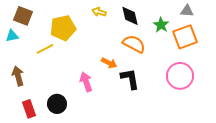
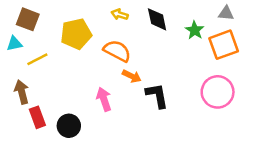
orange semicircle: (134, 44) -> (117, 51), moved
yellow line: (45, 49) -> (37, 59), moved
red rectangle: (29, 109) -> (37, 117), moved

